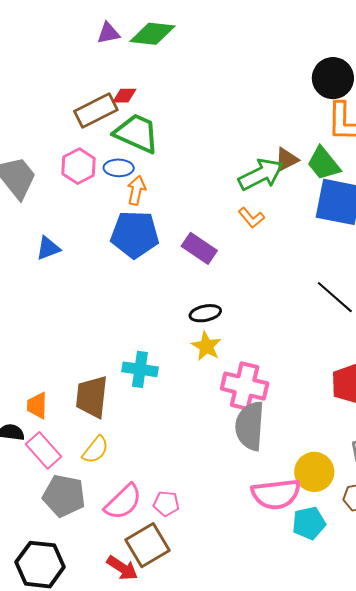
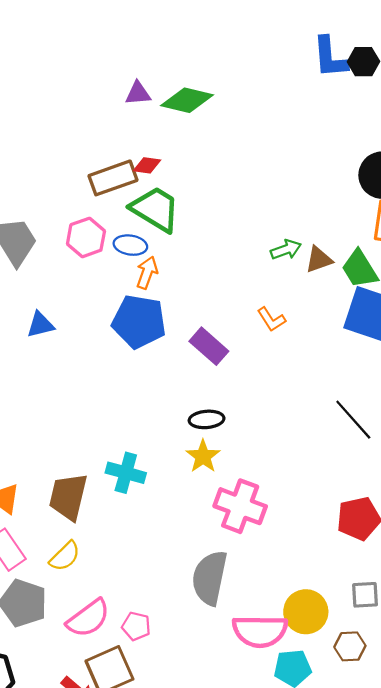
green arrow: (261, 174) -> (286, 250), moved, size x0.6
gray semicircle: (250, 426) -> (210, 578), moved

